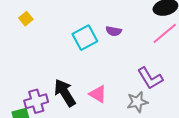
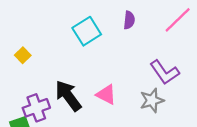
yellow square: (26, 19) -> (23, 55), moved
purple semicircle: (114, 31) -> (129, 20), moved, turned -91

